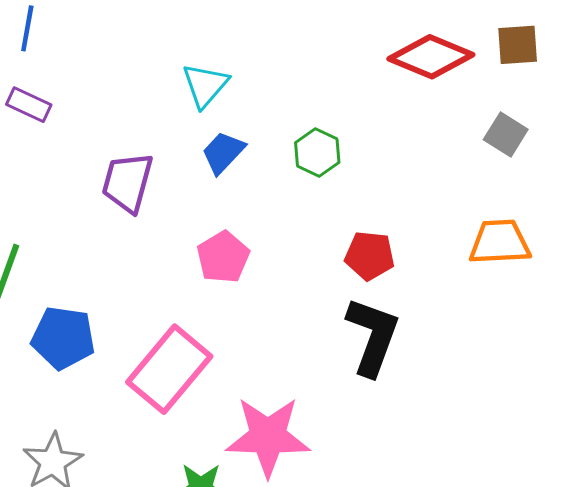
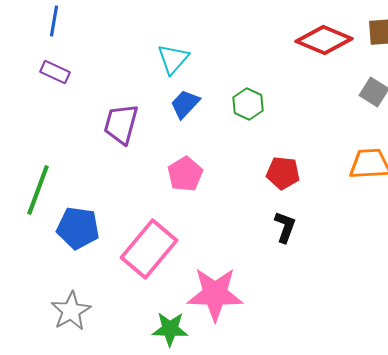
black L-shape: (373, 336) -> (285, 227), size x0.6

